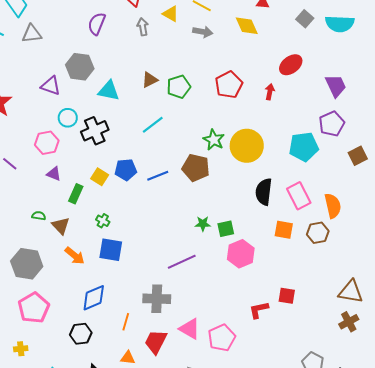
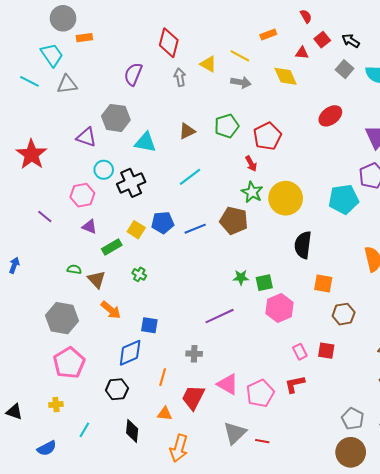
green pentagon: (179, 87) -> (227, 126), moved
red arrow: (270, 92) -> (251, 164), moved, turned 140
green rectangle: (76, 194) -> (112, 247), turned 36
pink rectangle: (299, 196) -> (300, 352), moved, size x0.6
brown hexagon: (318, 233) -> (344, 314), moved
blue square: (111, 250) -> (149, 325), moved, size x0.7
gray cross: (157, 299) -> (194, 354), size x0.6
red L-shape: (259, 310) -> (295, 384), moved

